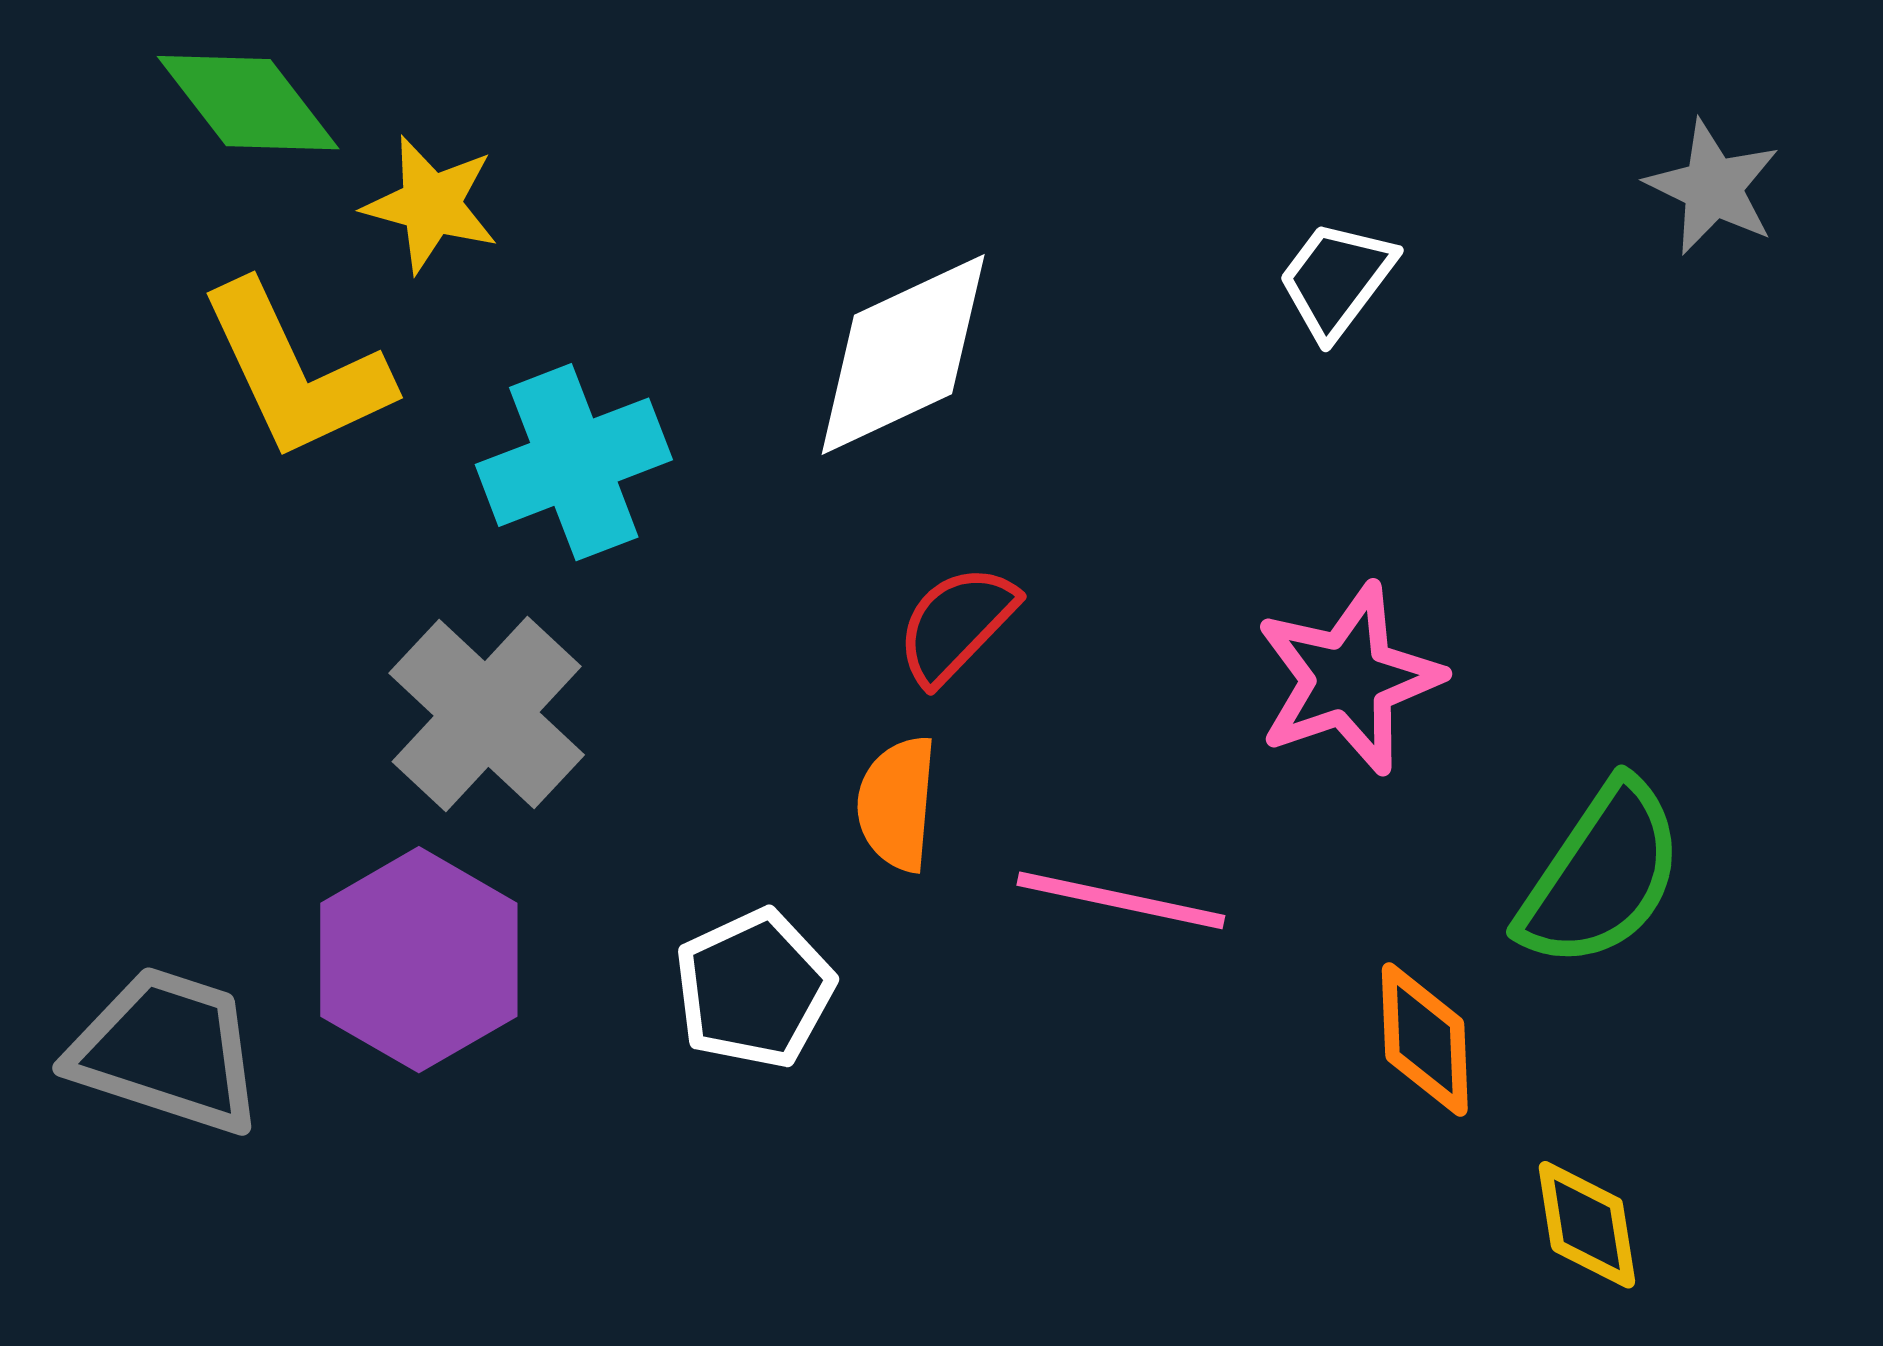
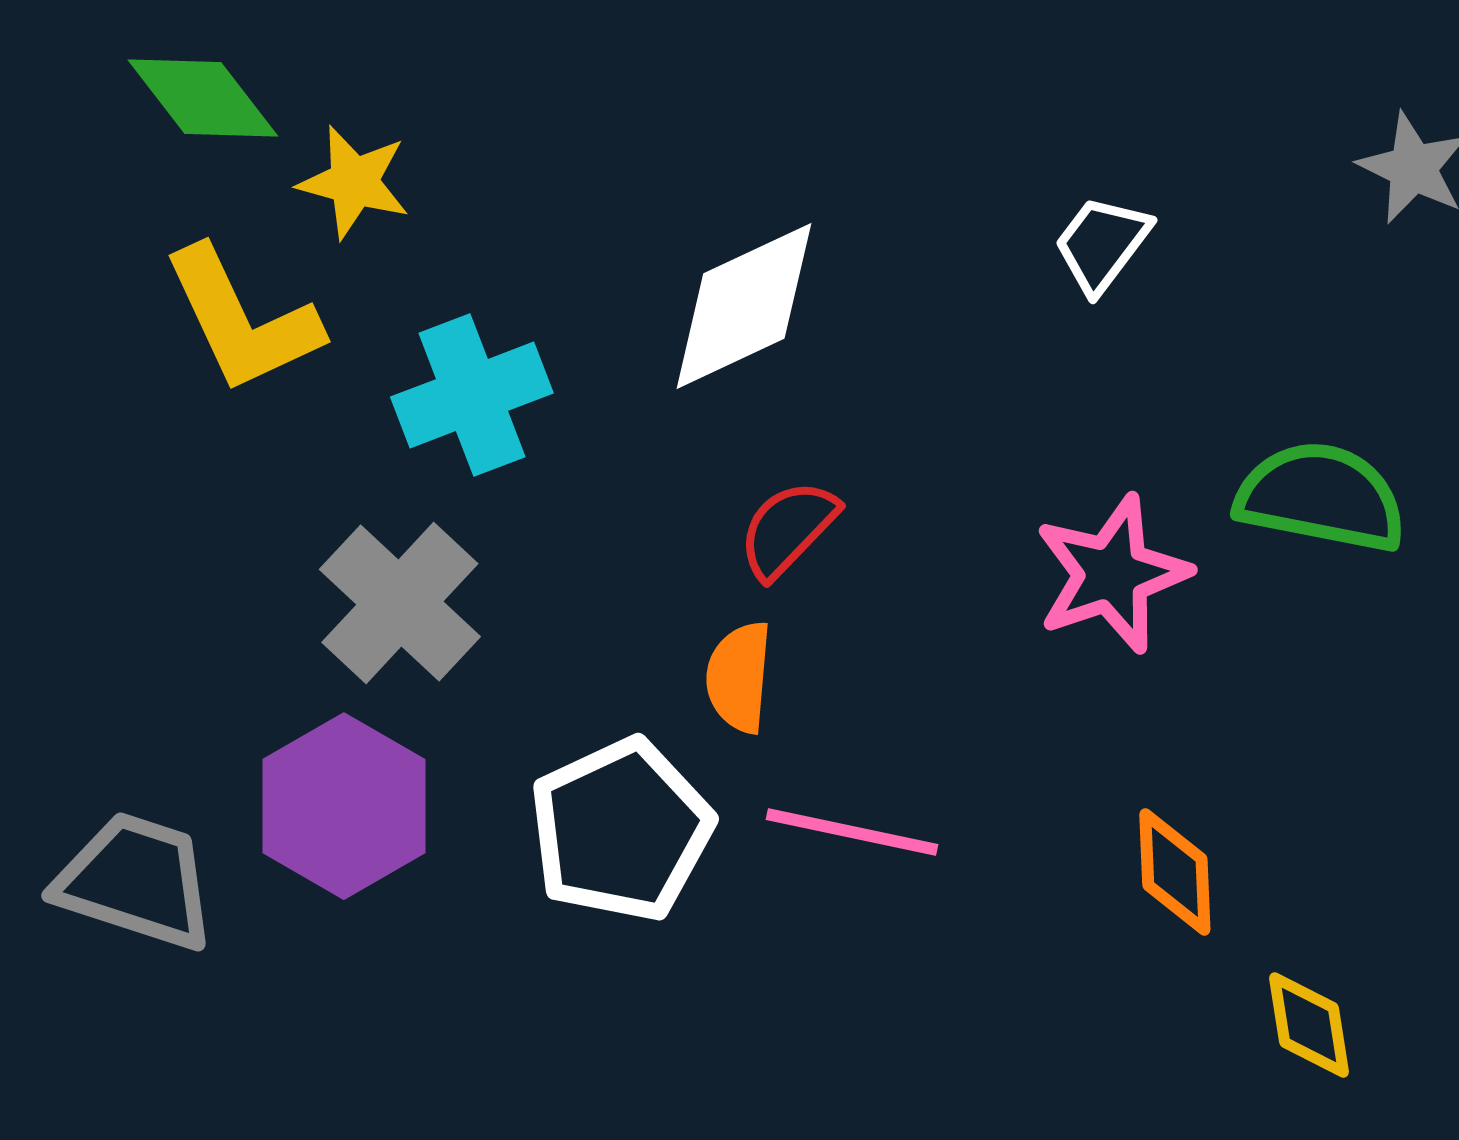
green semicircle: (1601, 875) -> (1321, 497), moved, turned -113
pink line: (1121, 900) -> (852, 832), moved
white pentagon: (754, 989) -> (621, 830), size x1.4

